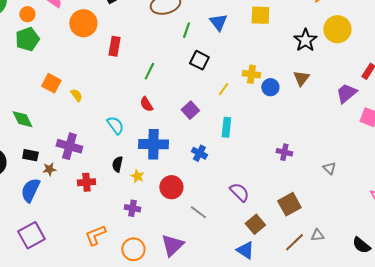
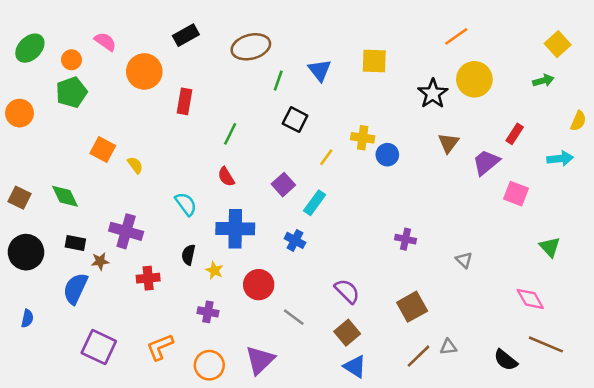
brown triangle: (301, 78) -> (448, 143), moved
cyan rectangle: (226, 127) -> (315, 203), moved, turned 30
brown square: (255, 224) -> (347, 333), moved
purple square: (31, 235) -> (99, 347), moved, turned -36

